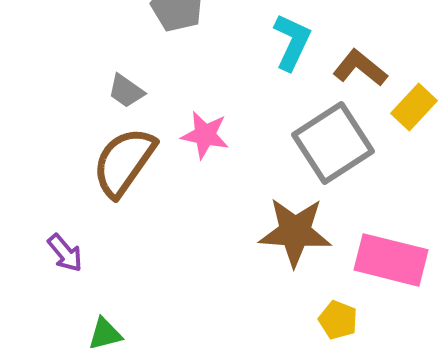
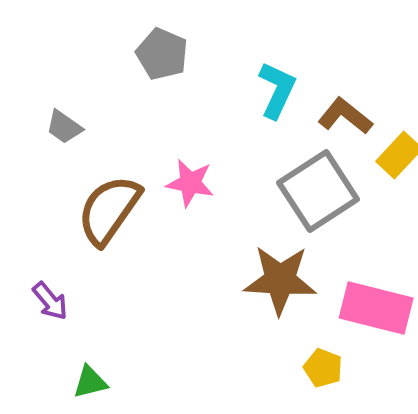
gray trapezoid: (126, 91) -> (64, 127), moved

